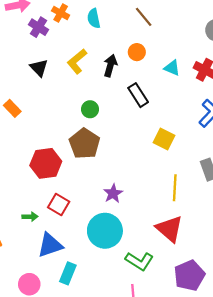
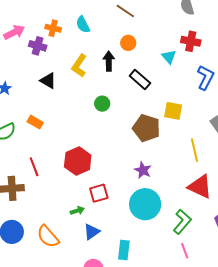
cyan triangle: (172, 68) -> (169, 57), moved, turned 42
brown pentagon: (84, 144) -> (146, 128), moved
red square: (59, 205) -> (99, 193), turned -30
blue triangle: (50, 245) -> (92, 232), moved, size x0.7
green L-shape: (139, 261) -> (182, 222), turned -65

